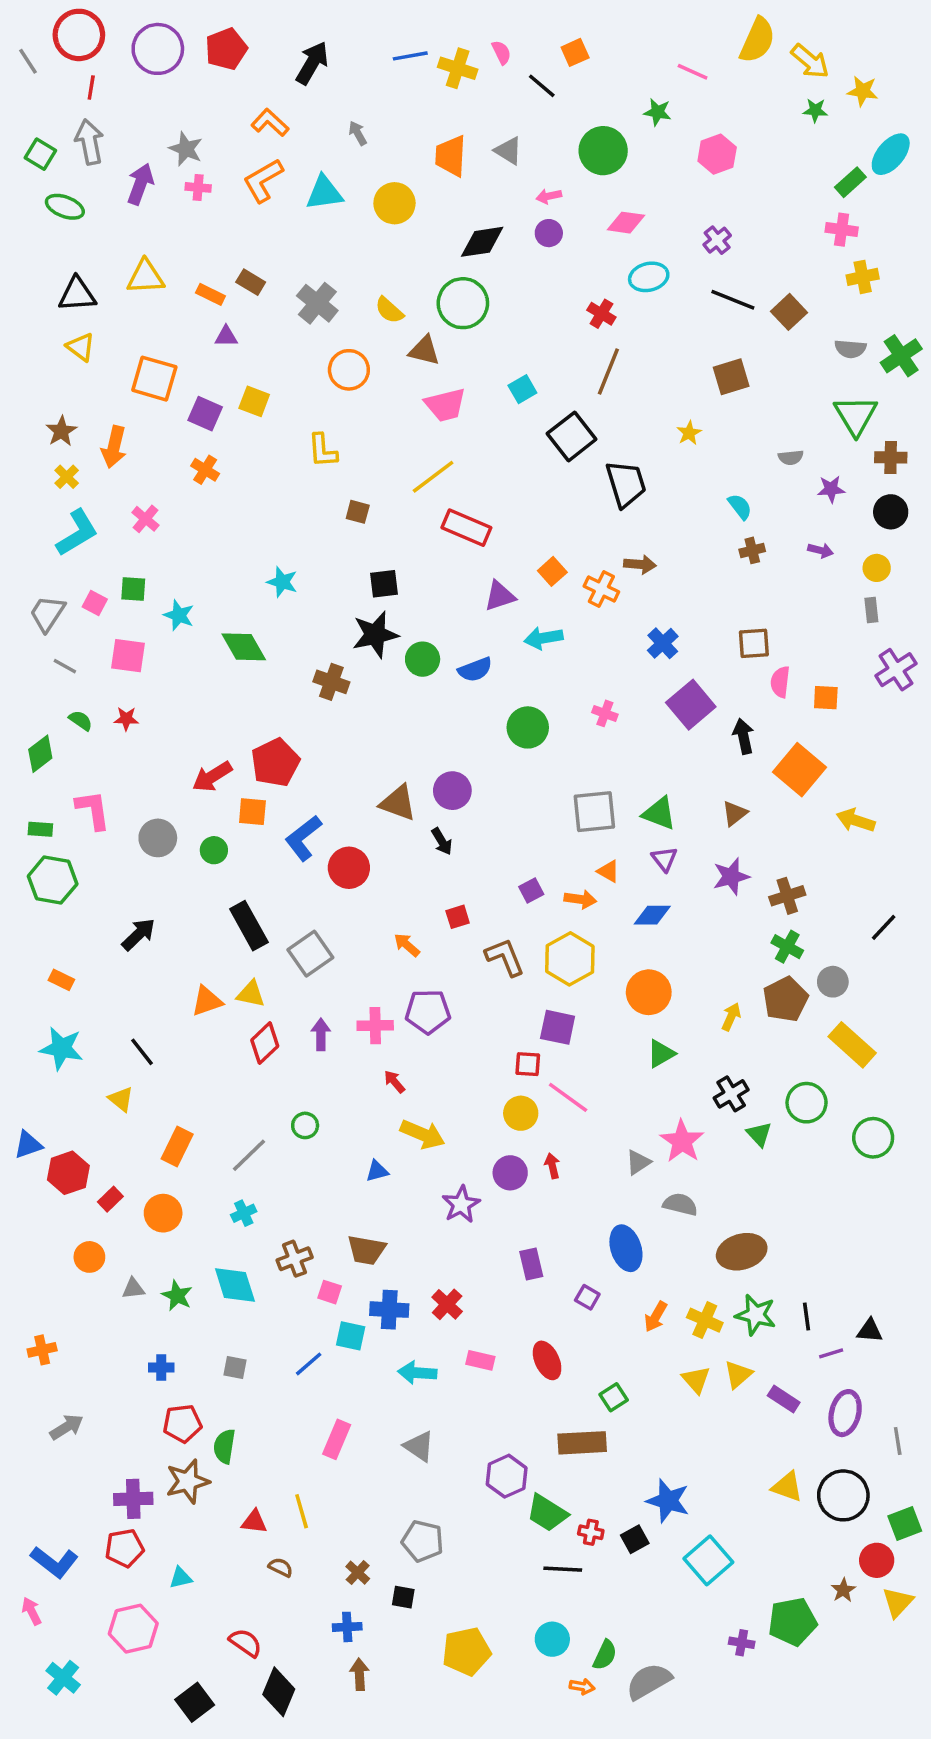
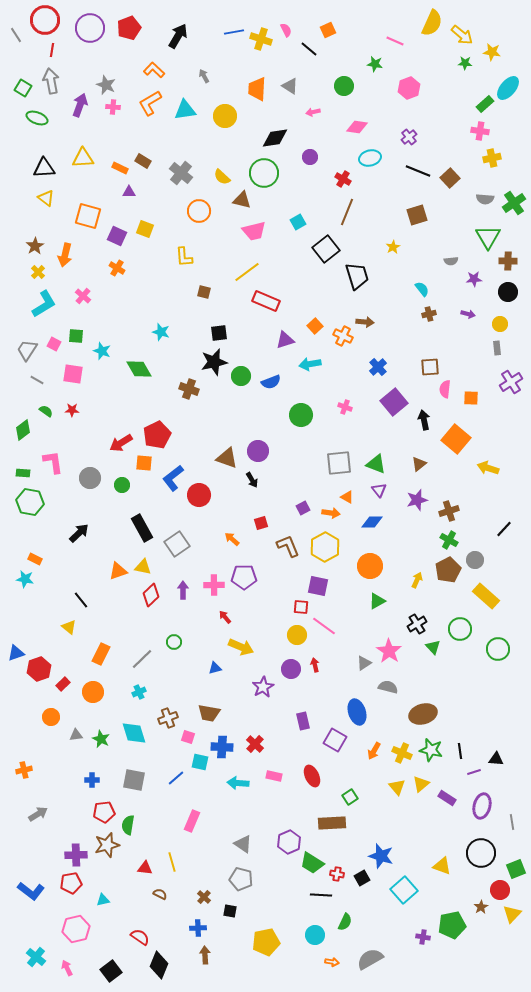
green circle: (603, 151) -> (344, 86), size x0.7
purple circle: (549, 233) -> (310, 157), moved
cyan star: (61, 1048) -> (25, 579), moved, size x0.7
purple square: (587, 1297) -> (335, 740), size x1.6
gray square: (235, 1367) -> (134, 780), size x1.6
gray triangle: (419, 1446) -> (243, 844), moved
yellow triangle: (787, 1487) -> (442, 866), moved
pink arrow: (32, 1611) -> (67, 968), moved
green semicircle: (605, 1655) -> (345, 922), moved

